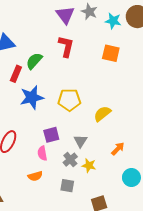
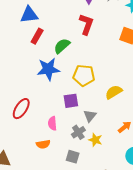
green semicircle: (34, 61) -> (62, 46), moved
red rectangle: (16, 74) -> (37, 36), moved
purple square: (51, 135) -> (71, 101), moved

